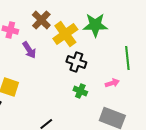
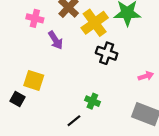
green cross: (80, 91) -> (92, 101), moved

